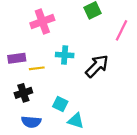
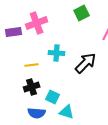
purple rectangle: (17, 58) -> (14, 32), moved
black cross: (23, 93) -> (32, 87), moved
blue semicircle: (31, 122) -> (37, 113), moved

